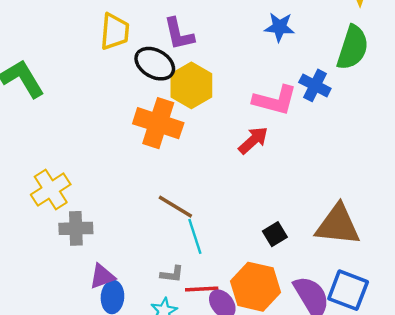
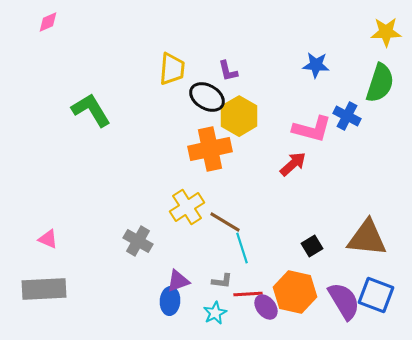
purple L-shape: (179, 34) -> (228, 71), size x0.7
orange cross: (158, 123) -> (210, 149), turned -30
yellow cross: (51, 189) -> (187, 207), moved
gray cross: (76, 228) -> (138, 241), turned 32
purple triangle: (102, 276) -> (178, 281), moved

